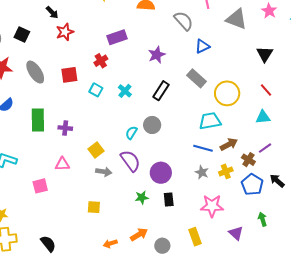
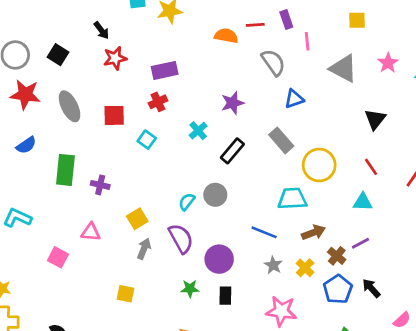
purple rectangle: (117, 37) -> (165, 70), moved
cyan cross: (125, 91) -> (198, 131), moved
blue line: (203, 148) -> (264, 232), moved
yellow cross: (226, 171) -> (305, 268), turned -32
gray arrow: (104, 172) -> (144, 249), turned -84
pink square: (40, 186) -> (58, 257), turned 35

